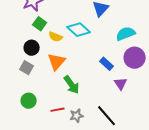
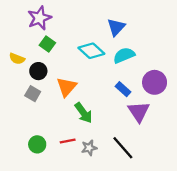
cyan semicircle: (126, 34) -> (124, 55), moved
yellow semicircle: (56, 37) -> (17, 59), moved
purple triangle: (121, 84) -> (139, 112), size x1.5
green circle: (29, 101) -> (37, 144), moved

